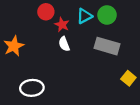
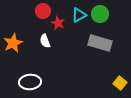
white semicircle: (64, 44) -> (45, 41), moved
yellow square: (128, 78) -> (120, 83), moved

